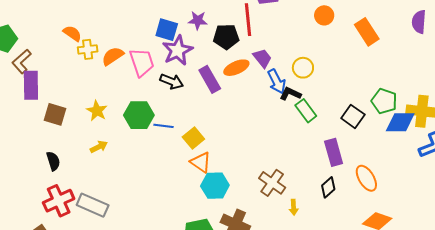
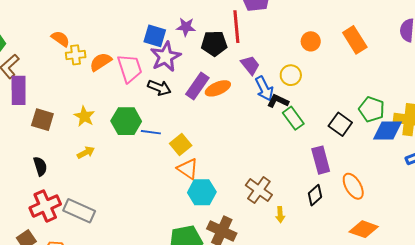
orange circle: (324, 15) -> (311, 41), moved
orange ellipse: (236, 68) -> (218, 88), moved
purple rectangle: (210, 79) -> (197, 86), turned 64

